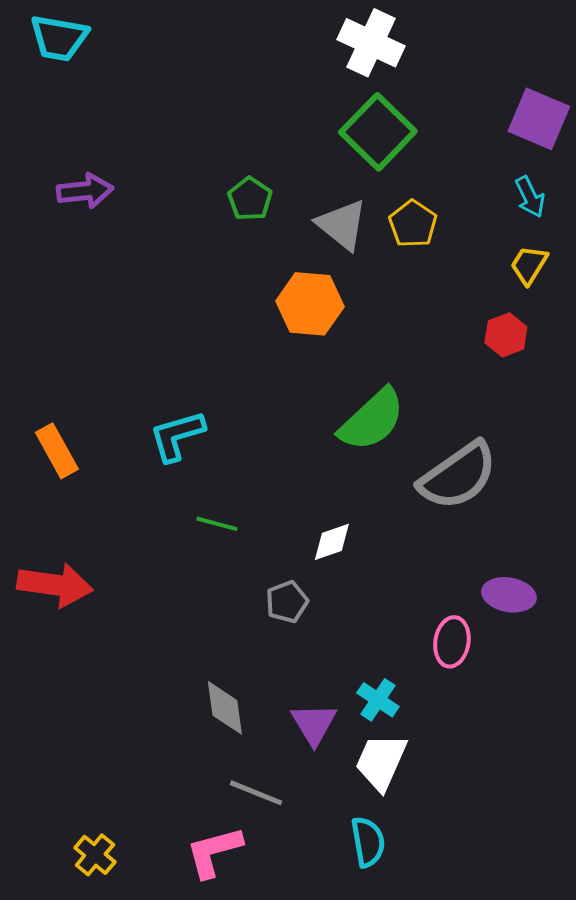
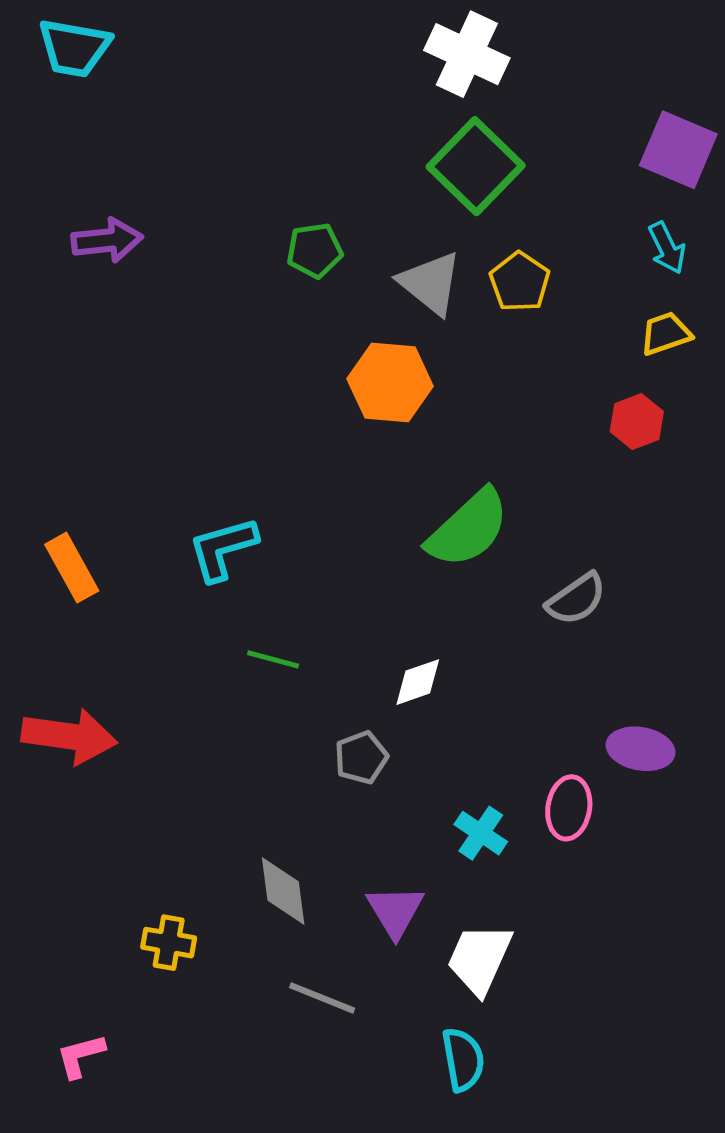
green pentagon: (250, 199) -> (315, 250), turned 30
yellow trapezoid: (529, 265) -> (666, 333), turned 39
gray semicircle: (458, 476) -> (576, 599), size x0.6
cyan cross: (378, 700) -> (481, 833), moved
pink L-shape: (214, 852) -> (81, 1056), moved, size x0.7
yellow cross: (95, 855) -> (169, 943), moved, turned -30

